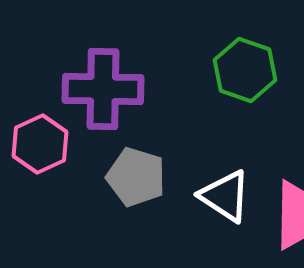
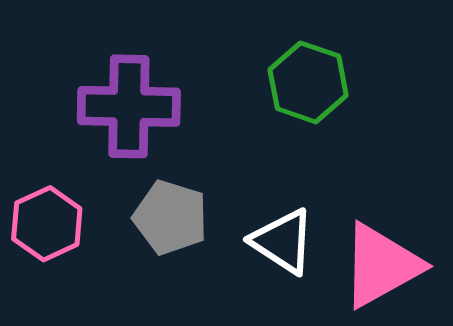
pink hexagon: (40, 144) -> (47, 224), moved

